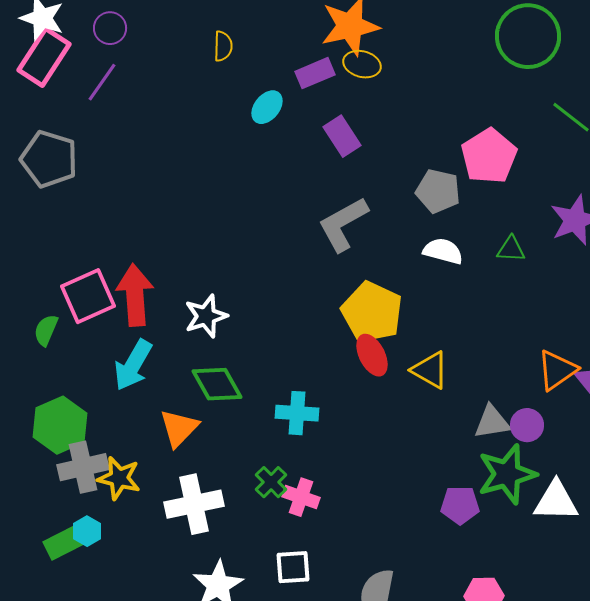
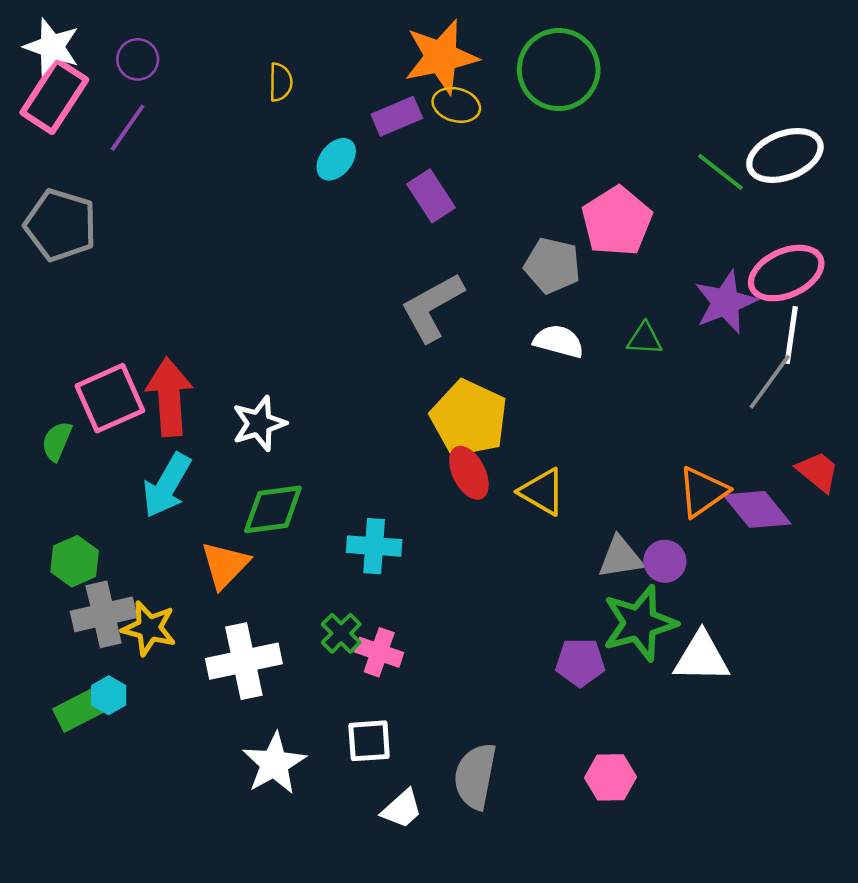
green circle: (528, 36) -> (559, 70), moved
green diamond: (217, 384) -> (273, 509), turned -68
green hexagon: (60, 425) -> (75, 561), size x0.7

